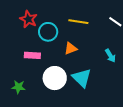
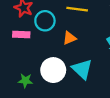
pink rectangle: (32, 55) -> (21, 35), moved
green star: (18, 87) -> (25, 81), moved

